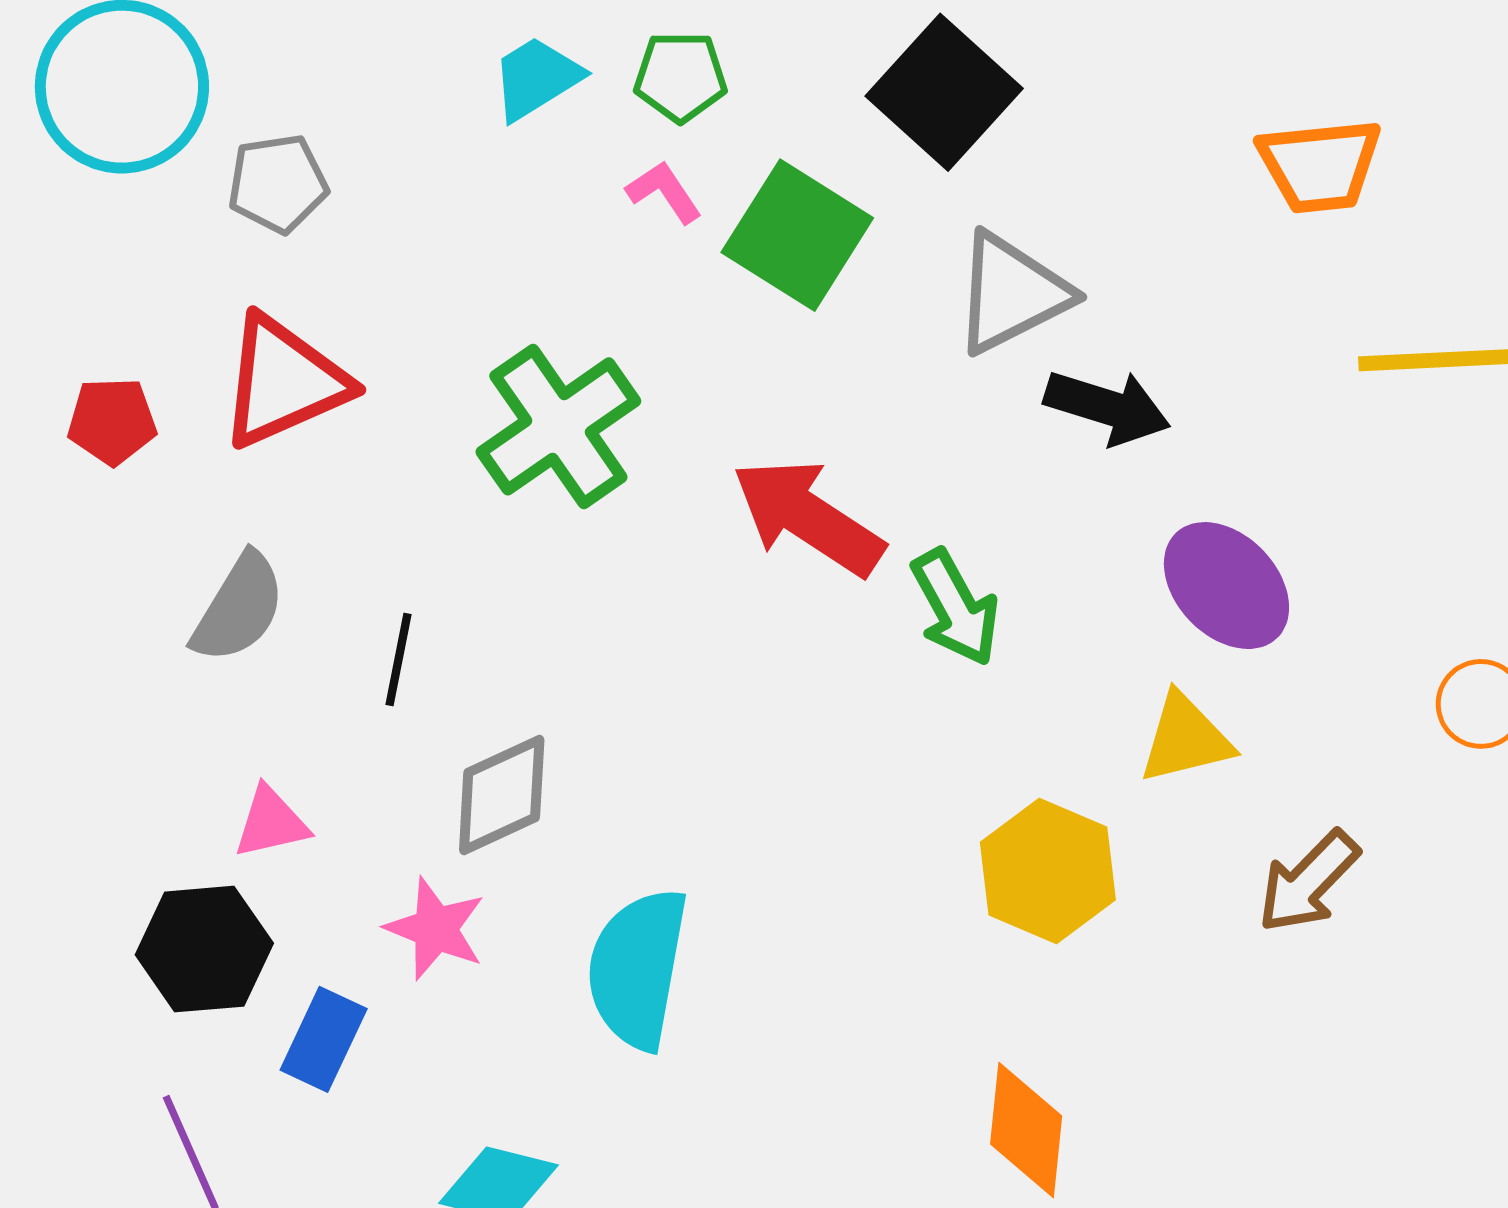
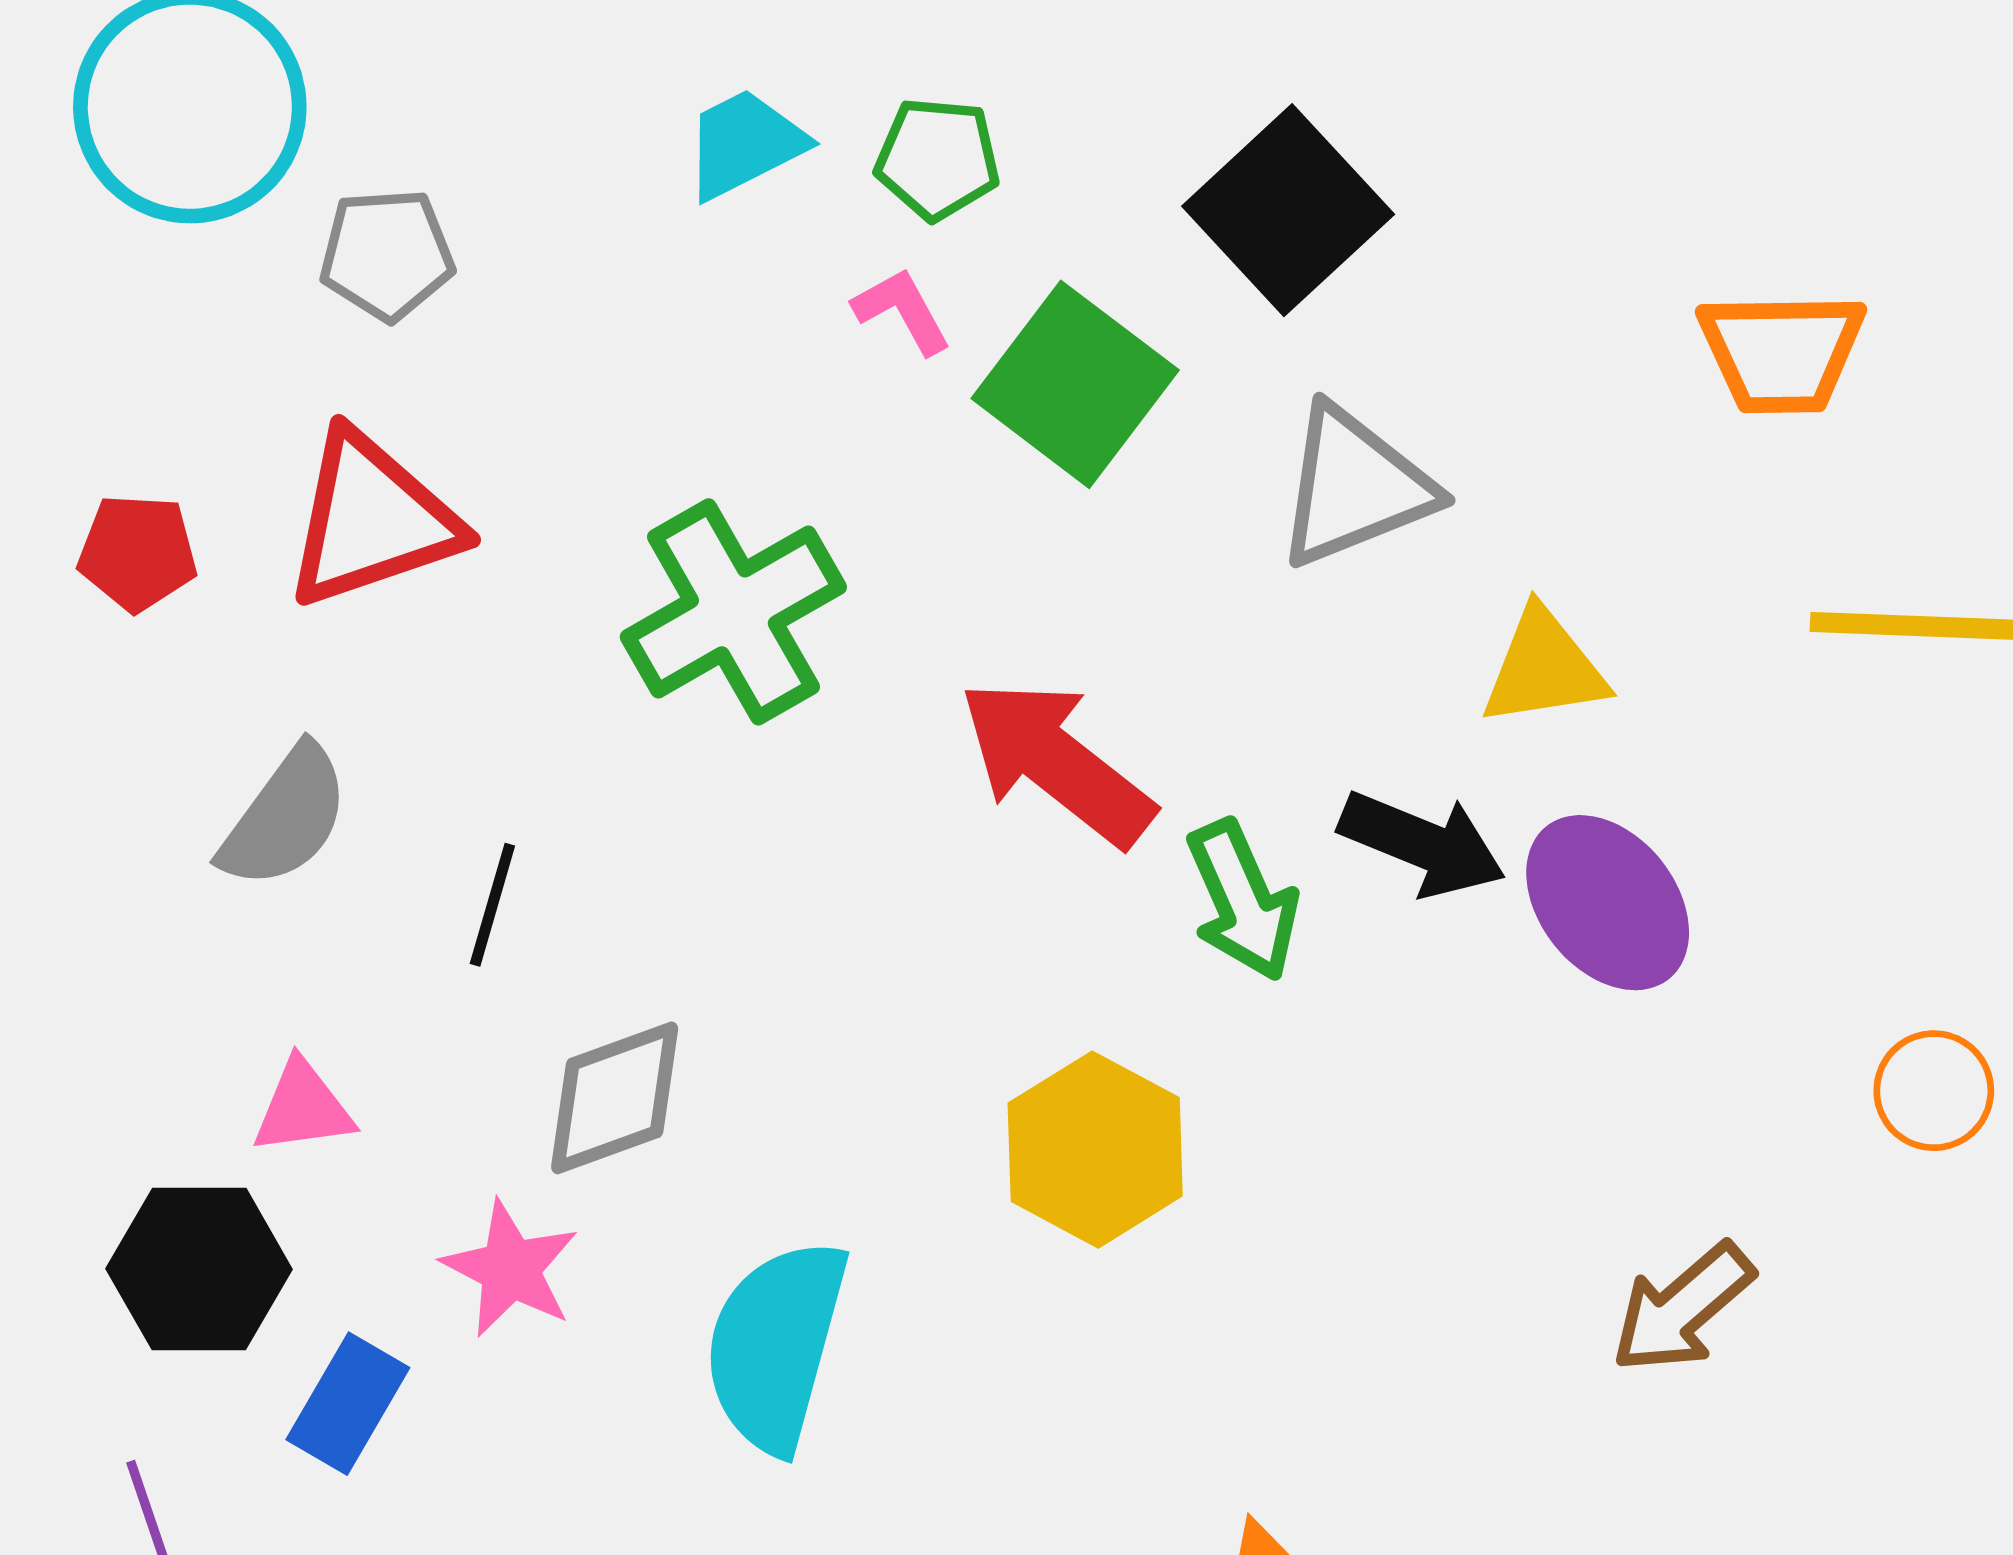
black arrow: (1107, 407) -> (1422, 844), moved
yellow triangle: (1185, 739) -> (1544, 668), moved
yellow hexagon: (1048, 871) -> (1095, 1150), moved

